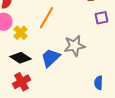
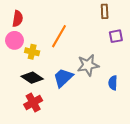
yellow cross: (20, 33) -> (32, 52), turned -32
blue semicircle: (98, 83) -> (113, 83), moved

